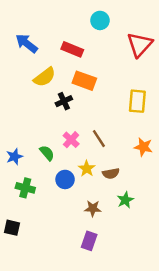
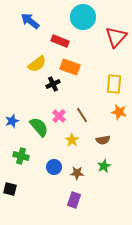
cyan circle: (100, 20) -> (83, 17), size x1.6
blue arrow: (26, 43) -> (30, 21), moved
orange star: (143, 147) -> (119, 112), moved
green semicircle: (47, 153) -> (39, 127), size x1.5
blue star: (14, 157) -> (12, 121), moved
brown semicircle: (111, 173) -> (103, 140), moved
blue circle: (65, 179) -> (54, 167), moved

